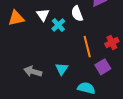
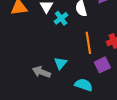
gray arrow: (33, 71) -> (41, 72), moved

